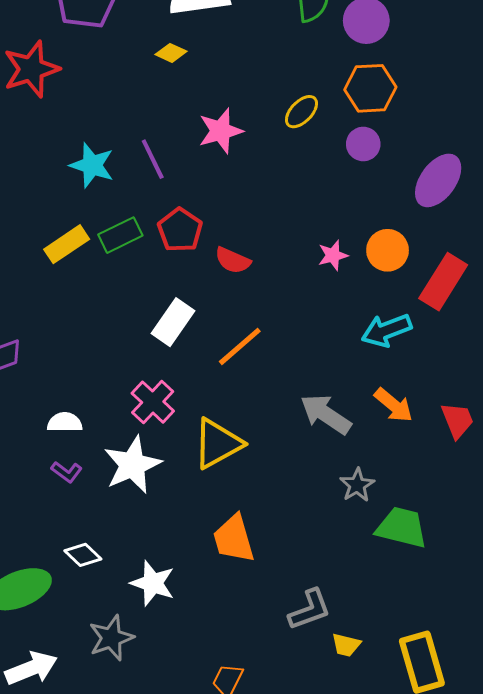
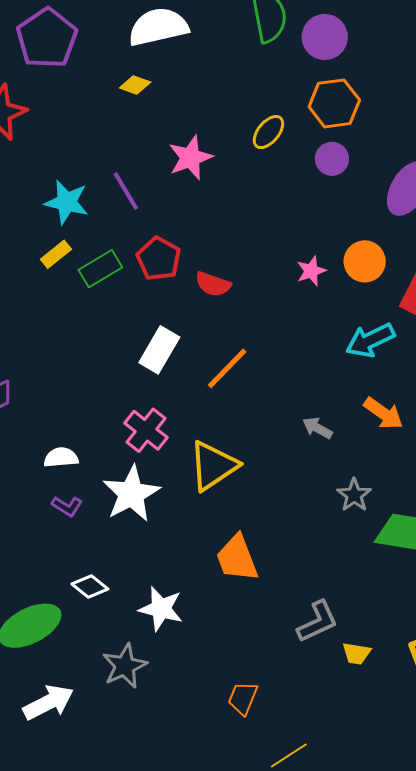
yellow rectangle: (67, 244) -> (56, 254), moved, size x0.7
gray arrow: (326, 414) -> (317, 428), size x0.6

